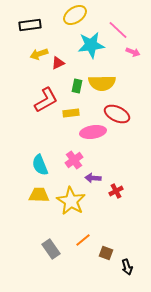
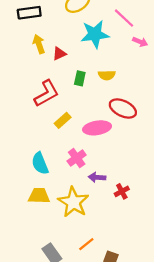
yellow arrow: (39, 54) -> (39, 44), turned 90
yellow semicircle: (102, 83) -> (107, 75), size x0.6
yellow rectangle: (71, 113) -> (63, 120), moved, turned -35

